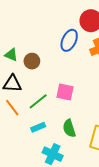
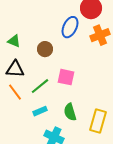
brown circle: (32, 61) -> (45, 49), moved

